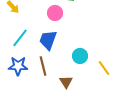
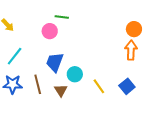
blue trapezoid: (48, 40) -> (55, 62), moved
brown triangle: (66, 82) -> (61, 90), moved

